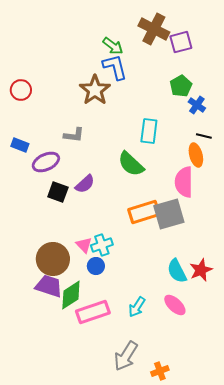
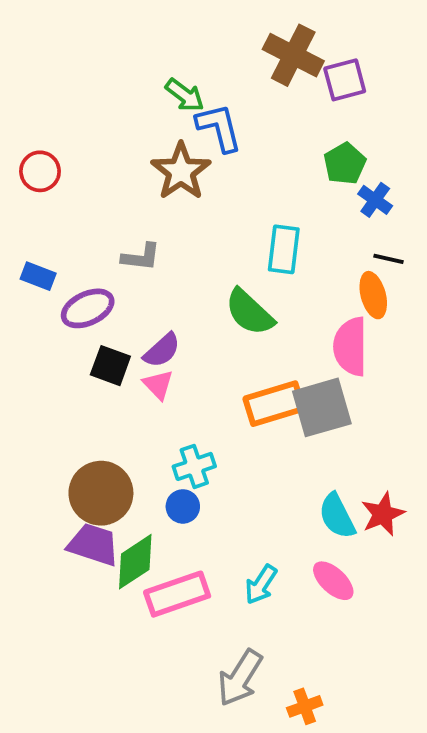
green arrow: (113, 46) -> (185, 95), moved
pink triangle: (84, 245) -> (158, 385), moved

